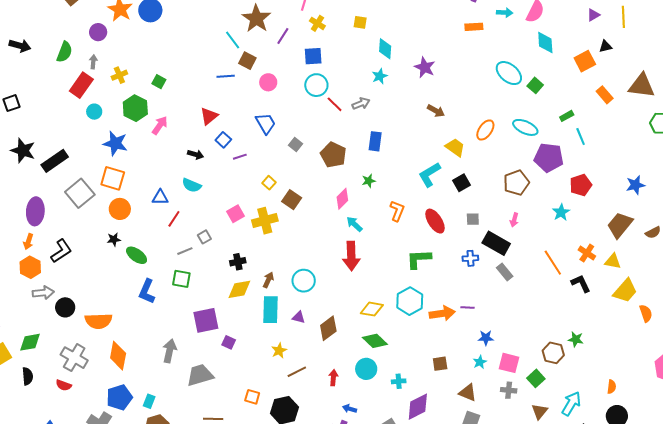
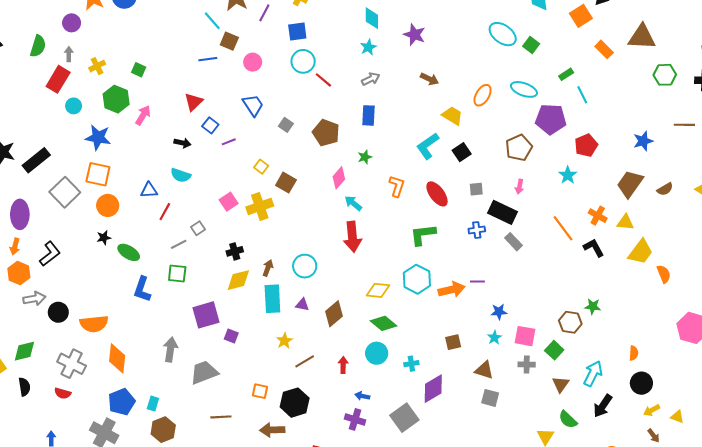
gray arrow: (361, 104) -> (371, 79), moved

